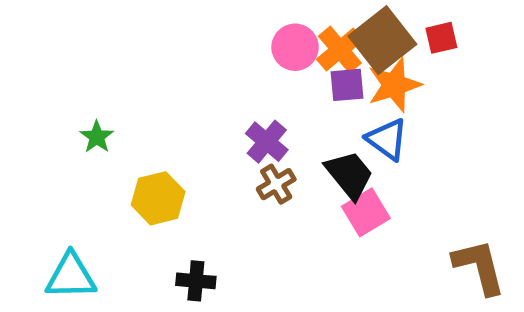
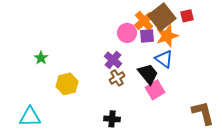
pink circle: (295, 47) -> (127, 33), moved
black cross: (196, 281) -> (112, 119), moved

